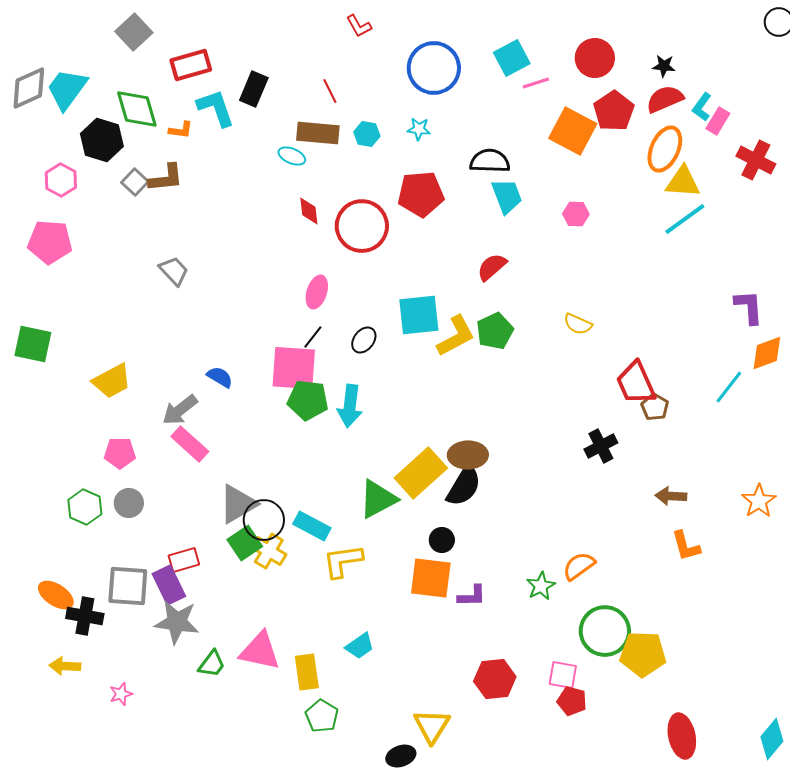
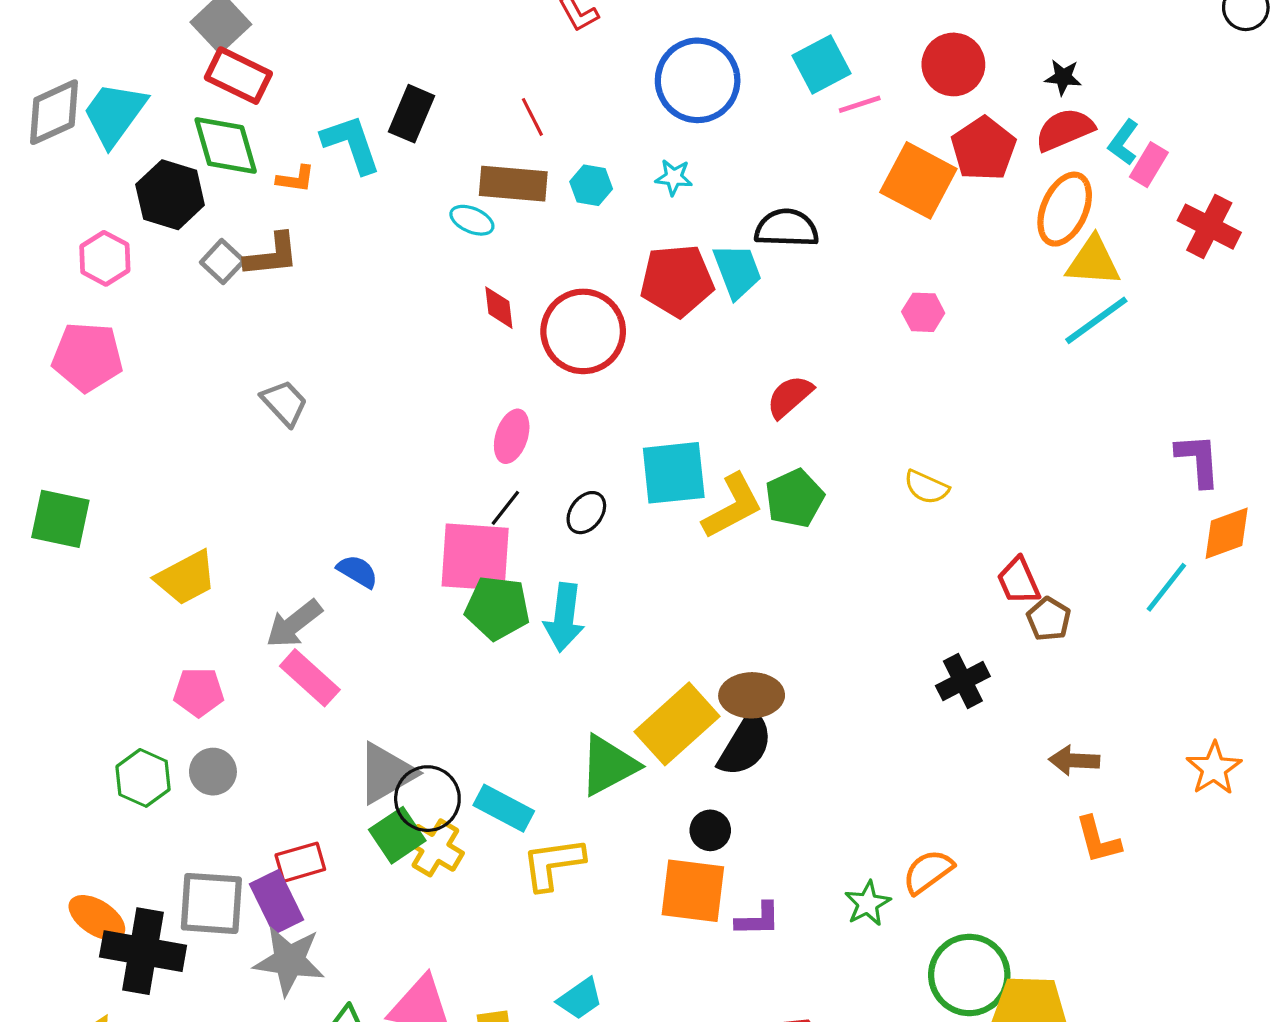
red rectangle: (191, 65) -> (238, 76), moved, turned 42
cyan trapezoid: (507, 196) -> (737, 271), moved
red trapezoid: (636, 383) -> (1019, 581), size x0.7
black cross: (85, 616) -> (143, 951), size x1.4

